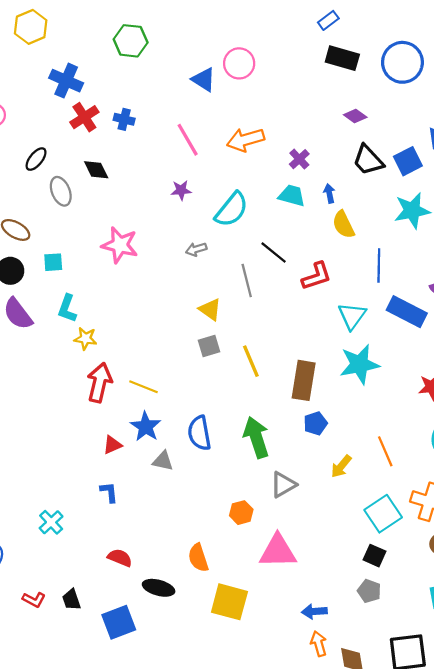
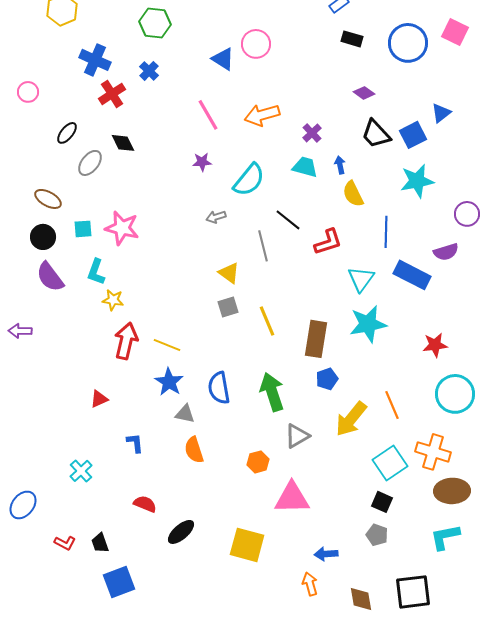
black rectangle: (342, 58) -> (352, 39), size x0.7
blue cross: (124, 119) -> (149, 71), moved, turned 30
gray ellipse: (61, 191) -> (90, 163), turned 60
pink star: (120, 245) -> (122, 228), moved
red triangle: (112, 445) -> (99, 399), moved
yellow arrow: (341, 466) -> (351, 419), size x1.6
orange semicircle: (198, 558) -> (194, 450), moved
black ellipse: (159, 588) -> (181, 532), turned -56
blue square: (119, 622) -> (119, 582), moved
orange arrow: (319, 644) -> (310, 584), moved

